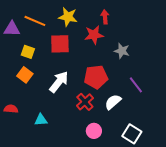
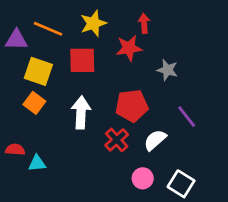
yellow star: (68, 17) -> (93, 23), turned -30
yellow square: (28, 52) -> (38, 71), size x1.5
white arrow: (59, 82) -> (81, 112), turned -35
cyan triangle: (41, 120) -> (37, 163), moved
pink circle: (94, 131) -> (143, 178), moved

